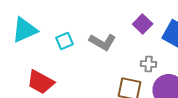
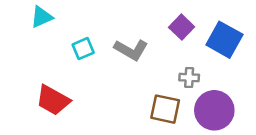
cyan triangle: (25, 30) -> (42, 17), moved, size x0.7

